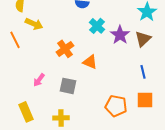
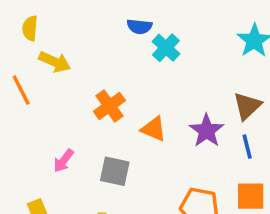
cyan cross: (97, 26) -> (166, 48), moved
purple star: (120, 35) -> (207, 131), moved
brown triangle: (143, 39) -> (247, 106), moved

